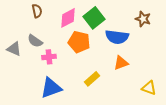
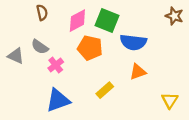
green square: (94, 18) -> (107, 21), turned -30
brown star: (143, 19) -> (174, 16), moved
pink cross: (49, 57) -> (56, 65), turned -32
yellow triangle: (149, 88) -> (170, 100), turned 42

